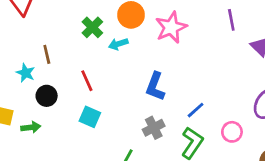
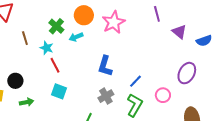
brown line: (47, 54) -> (25, 38), moved
cyan star: (25, 73) -> (47, 48), moved
black circle: (47, 96) -> (15, 81), moved
green arrow: (31, 127) -> (27, 102), moved

